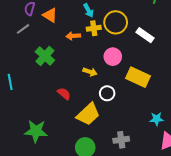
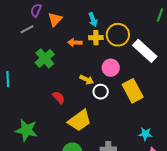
orange triangle: (50, 15) -> (55, 19), turned 35
white rectangle: (145, 35) -> (145, 51), size x1.4
yellow rectangle: (138, 77) -> (133, 91), turned 30
white circle: (107, 93) -> (101, 92), moved

